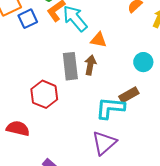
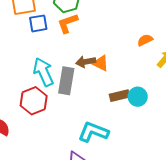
cyan arrow: (75, 18) -> (43, 72), moved
brown arrow: (90, 65) -> (86, 62), moved, turned -126
brown rectangle: (129, 95) -> (120, 96), moved

